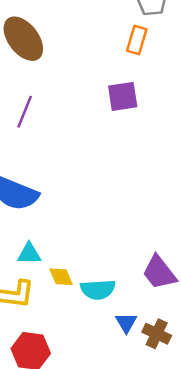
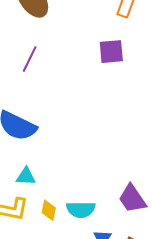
yellow diamond: (61, 277) -> (49, 210), moved, turned 30

